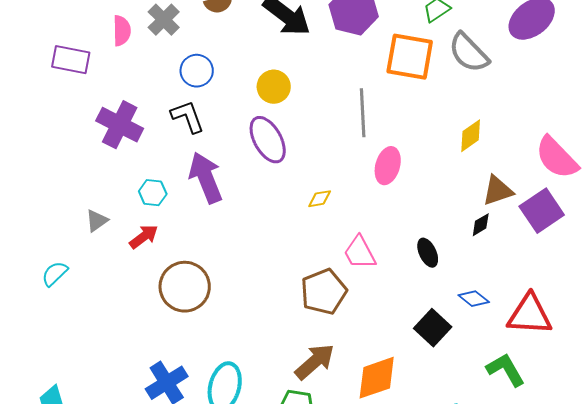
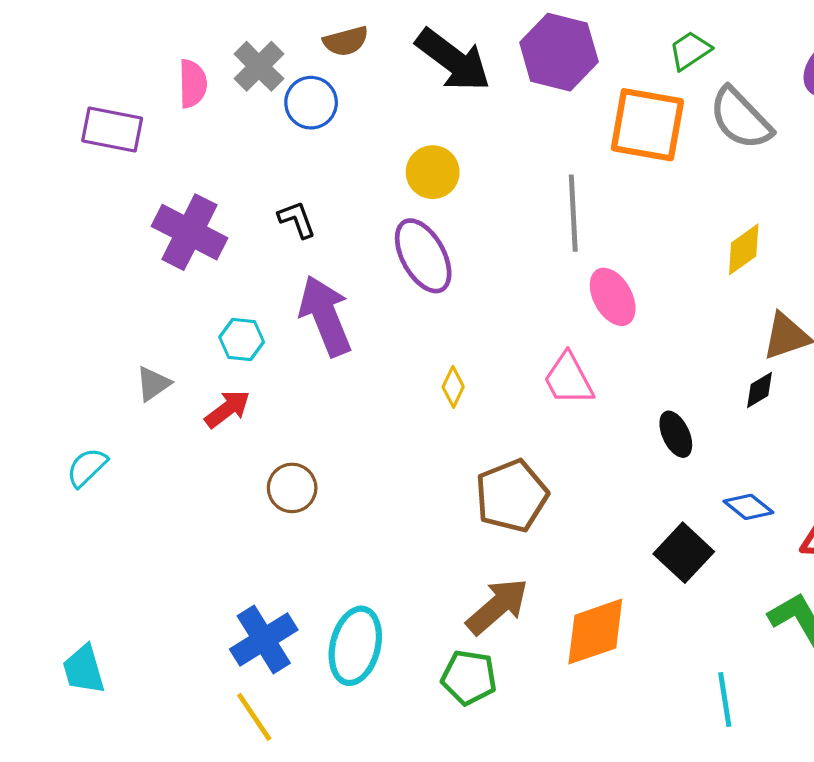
blue circle: (197, 71) -> (311, 103), moved
black L-shape: (188, 117) -> (297, 219), size x0.7
pink ellipse: (388, 166) -> (613, 297), turned -45
yellow diamond: (320, 199) -> (453, 387), moved, turned -55
pink trapezoid: (360, 253) -> (568, 379), moved
brown circle: (185, 287) -> (292, 488), size x0.6

